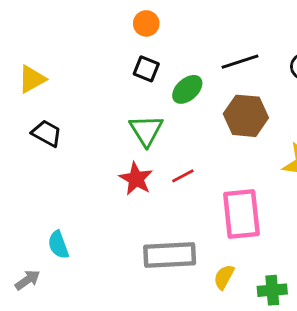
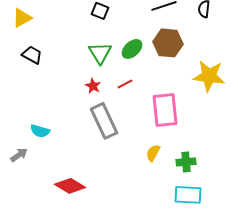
green ellipse: (187, 89) -> (132, 49), moved
red star: (136, 179) -> (93, 86), size x0.7
cyan semicircle: (58, 245) -> (40, 131), turned -54
gray rectangle: (170, 255) -> (104, 121), moved, turned 68

